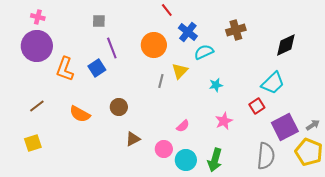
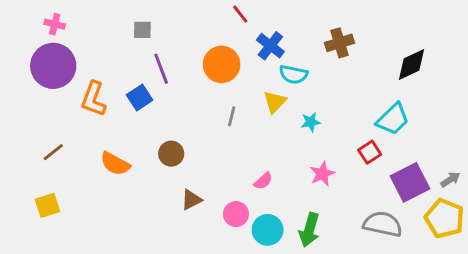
cyan semicircle: (204, 52) -> (293, 74), turned -144
yellow triangle: (180, 71) -> (275, 102), moved
gray semicircle: (266, 156) -> (383, 224), turned -84

